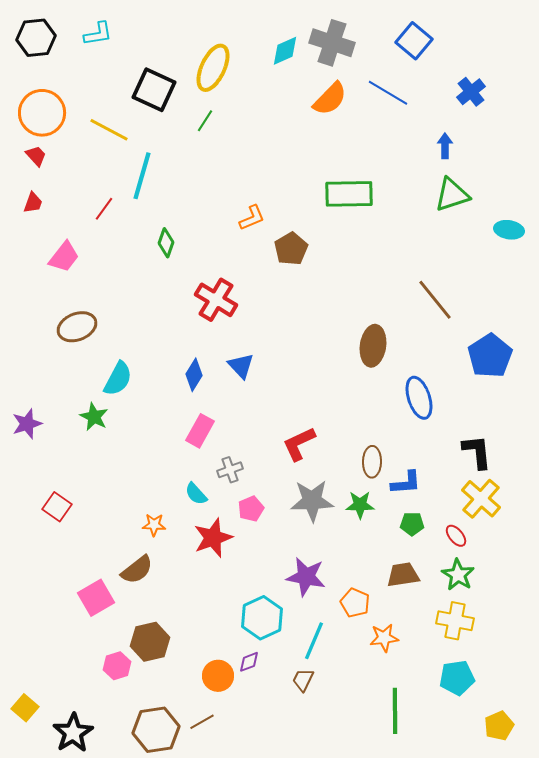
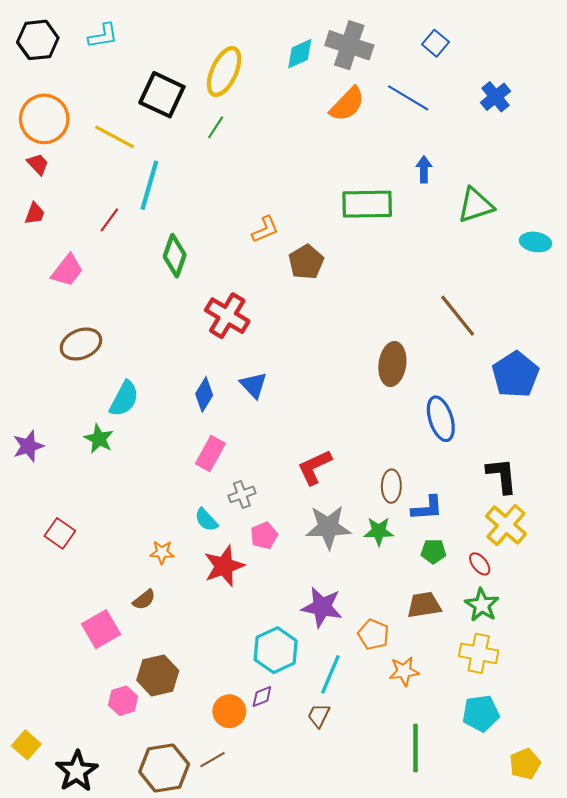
blue square: (414, 41) -> (436, 43), size x0.7
blue arrow: (445, 146) -> (424, 169), moved
green diamond: (166, 243) -> (175, 256), size x1.4
brown semicircle: (137, 570) -> (144, 600), size x0.7

